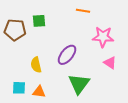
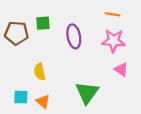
orange line: (83, 11) -> (112, 14), moved
purple ellipse: (67, 55) -> (74, 36), moved, turned -50
orange triangle: (39, 92) -> (43, 101), turned 32

